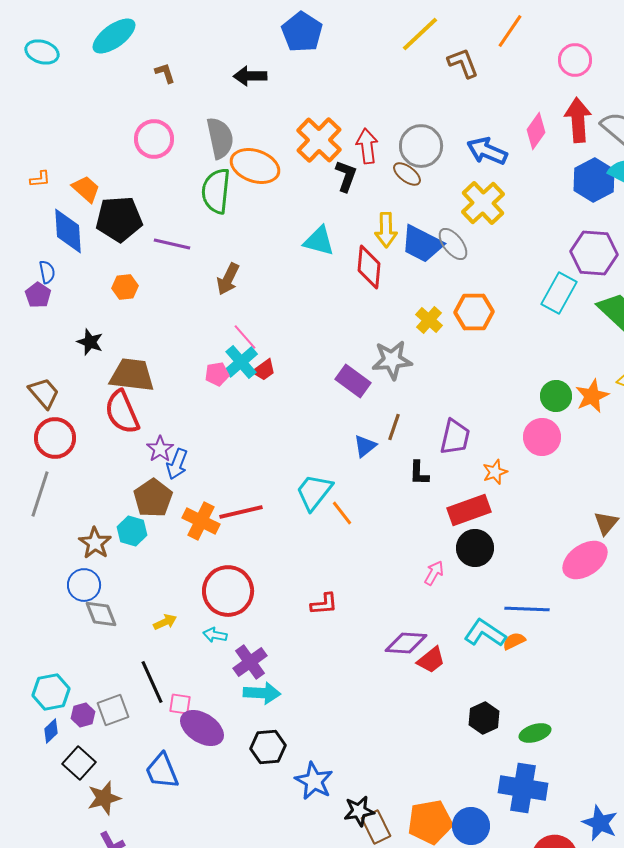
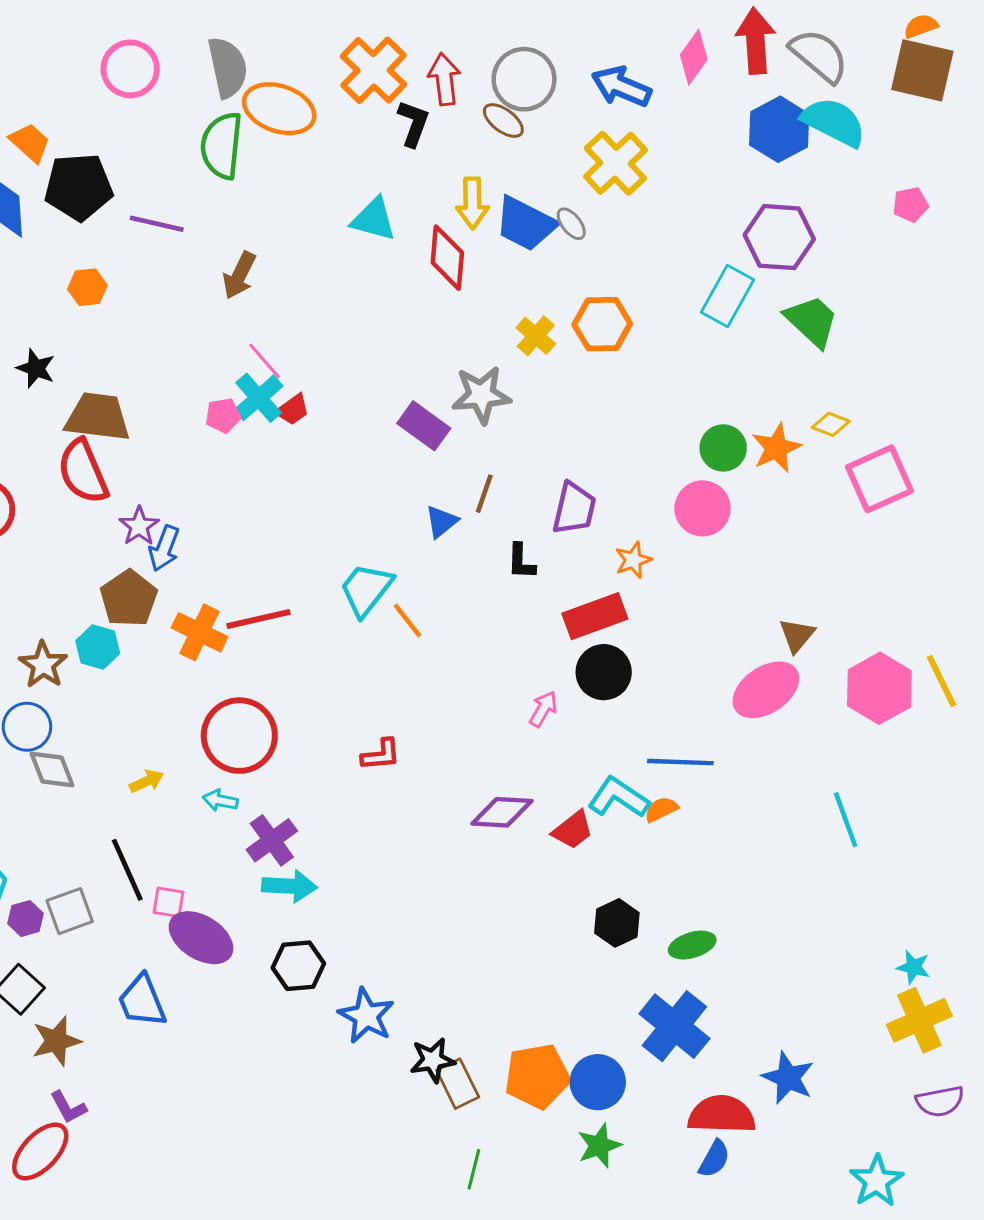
gray ellipse: (453, 244) -> (571, 224), size x0.7
red trapezoid: (431, 660) -> (573, 830), moved
blue cross: (523, 788) -> (674, 1026), turned 30

